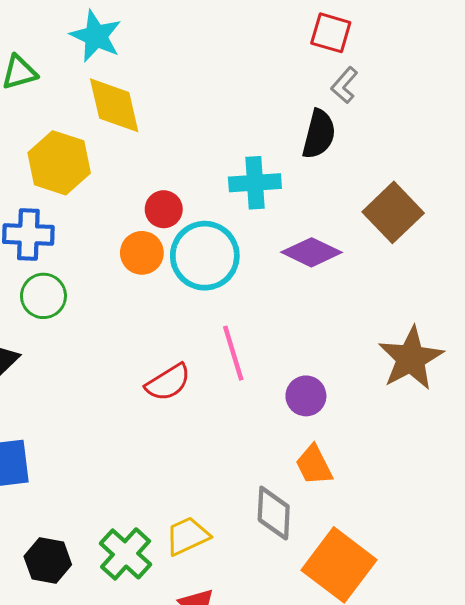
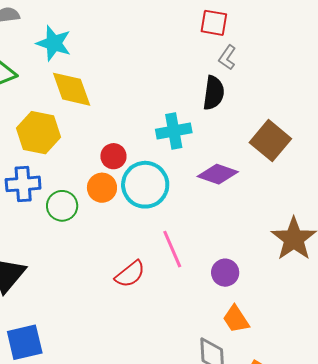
green circle: (43, 296) -> (62, 206), moved

